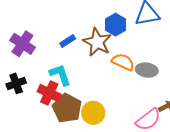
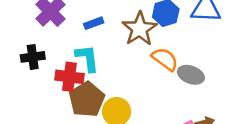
blue rectangle: (68, 41) -> (94, 23), moved
red cross: (49, 93) -> (69, 77), turned -30

